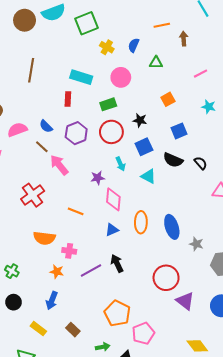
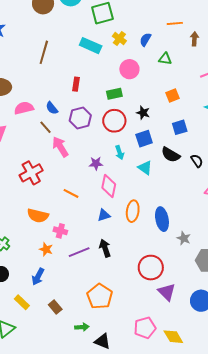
cyan rectangle: (81, 77) -> (91, 46), moved
pink pentagon: (143, 333) -> (145, 328), moved

